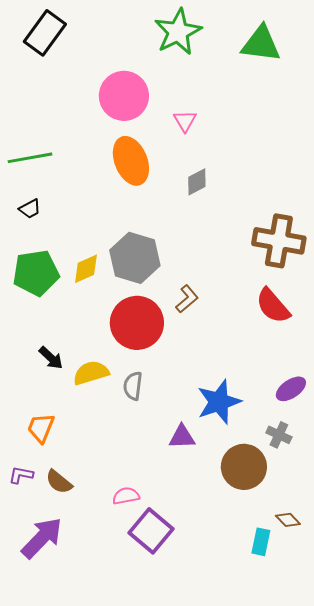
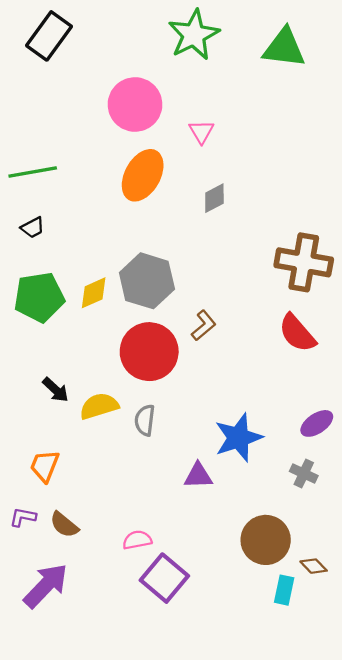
orange ellipse: (131, 161) -> (143, 175), turned 51
brown circle: (244, 467) -> (266, 540), moved

